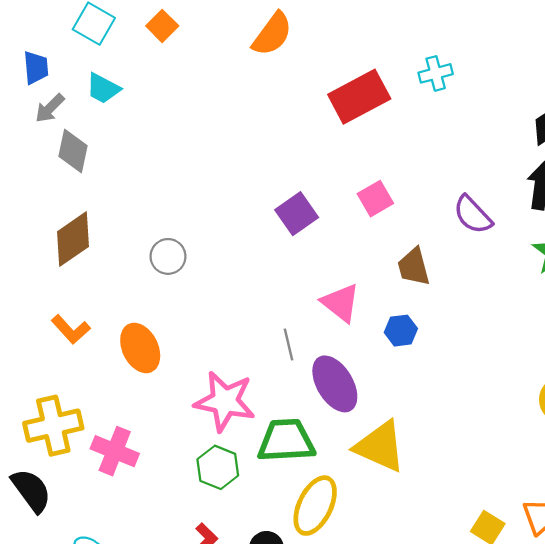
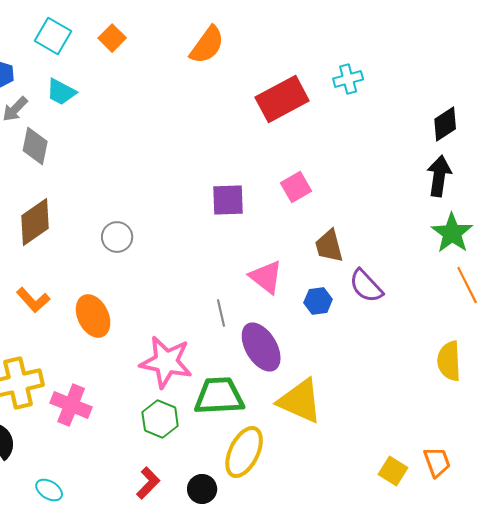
purple square: (297, 214) -> (228, 200), turned 33
purple semicircle: (473, 215) -> (366, 286), moved

